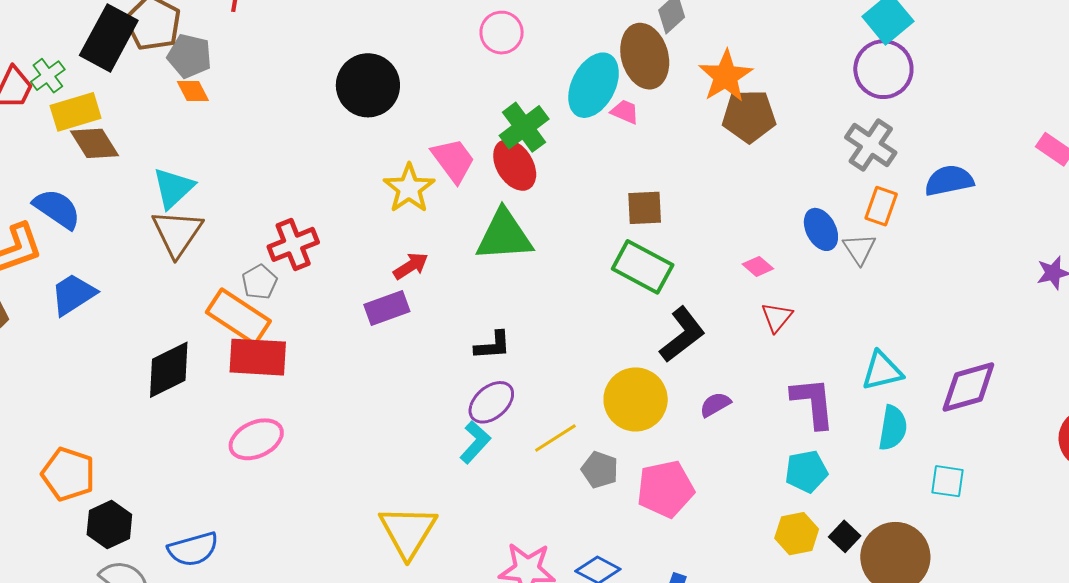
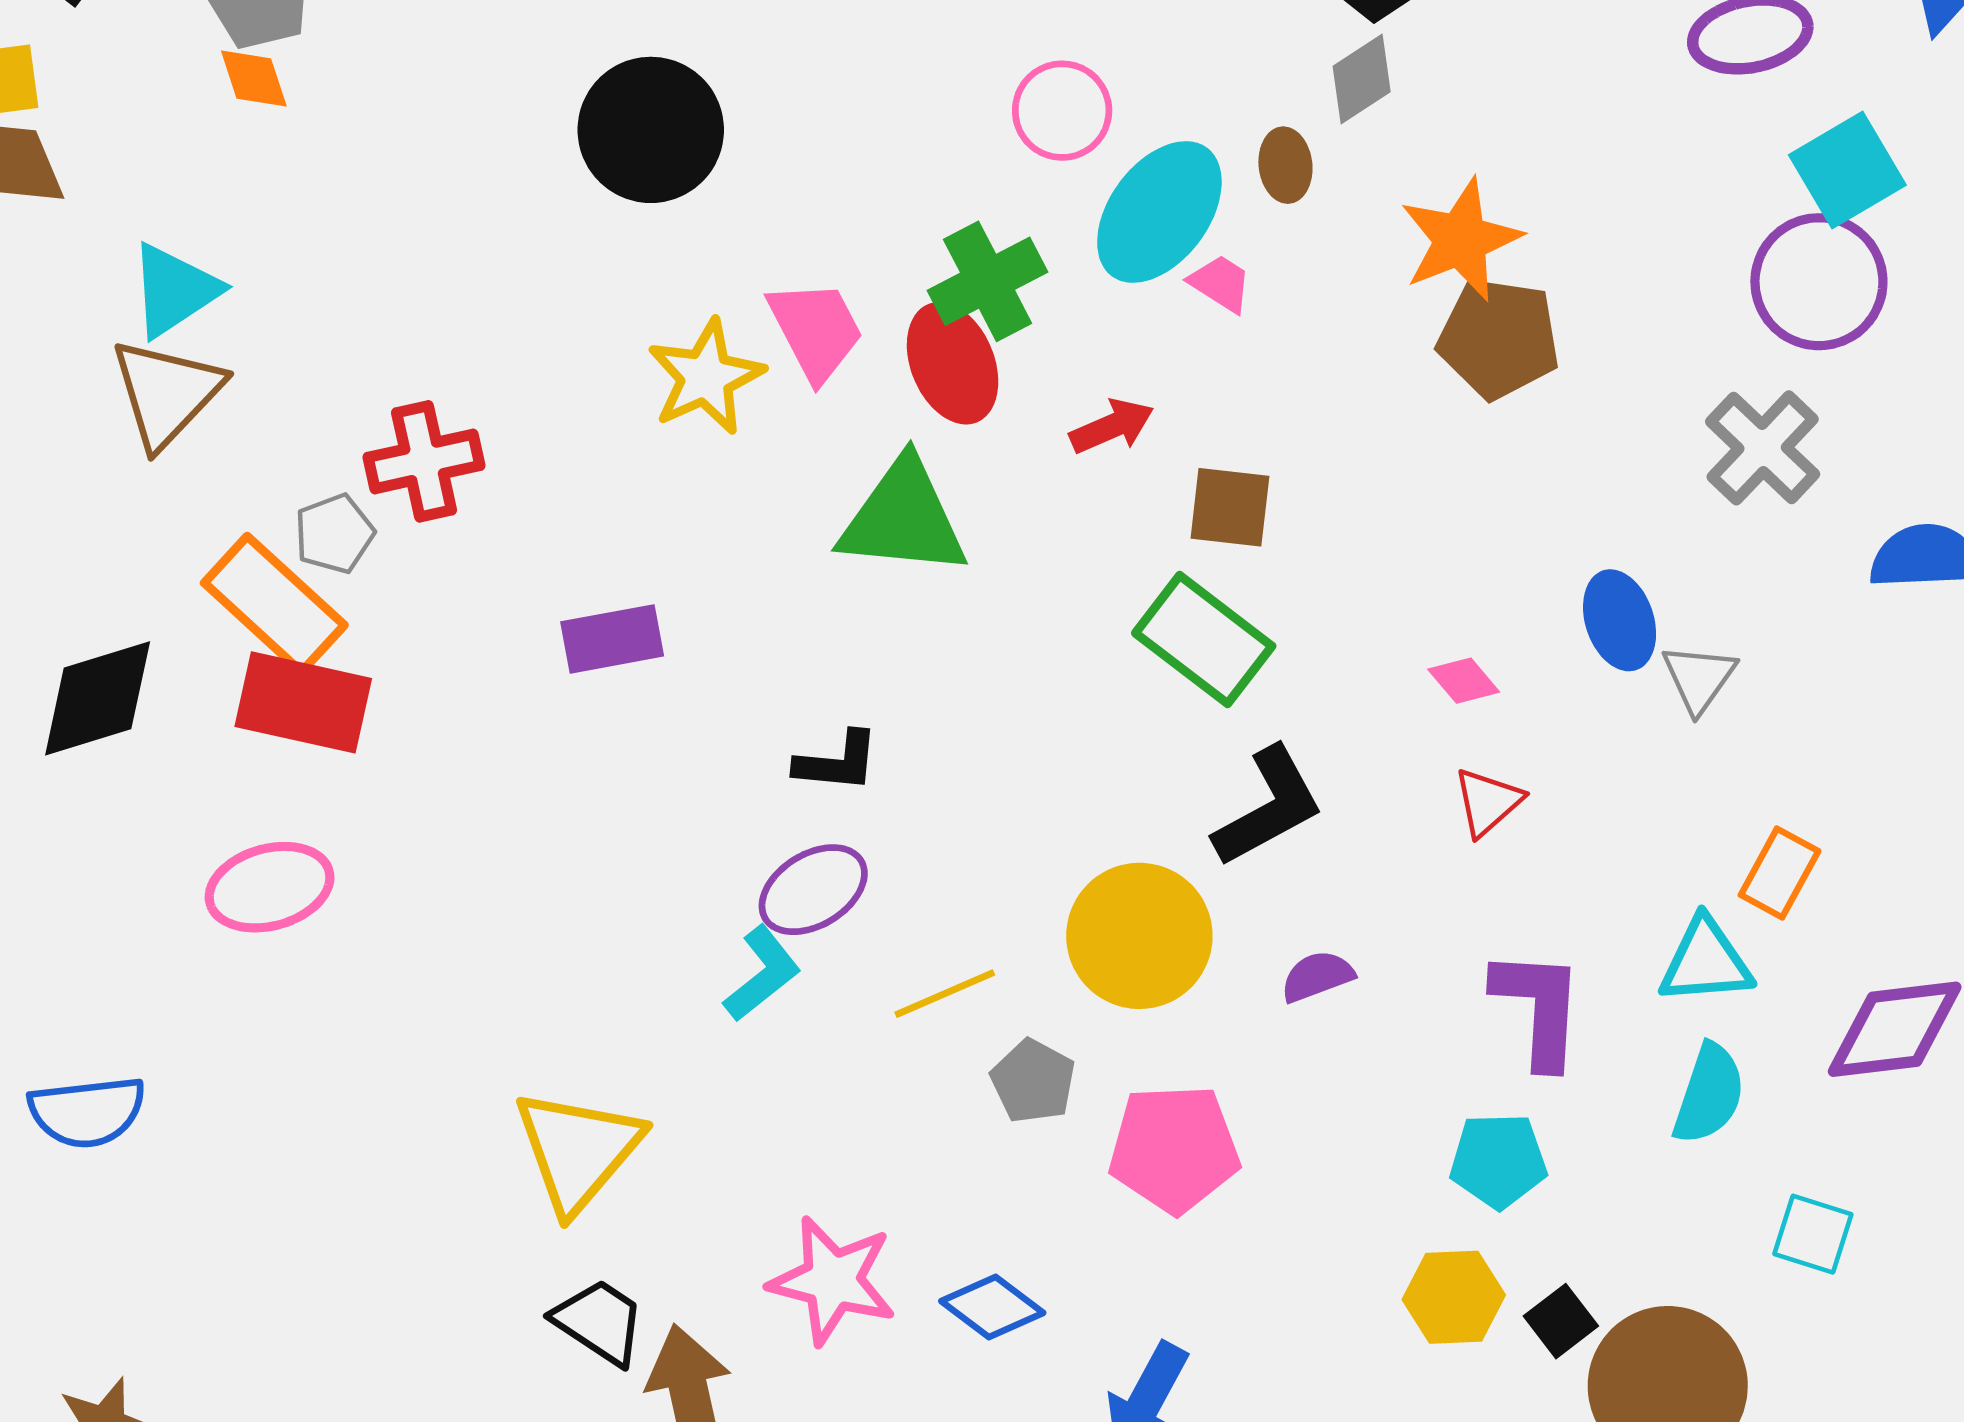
pink circle: (502, 33) -> (1062, 111), moved
brown ellipse: (645, 56) -> (1285, 165), size x0.5
orange rectangle: (881, 206) -> (1780, 873), moved
red arrow: (411, 266) -> (1112, 426), moved

